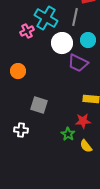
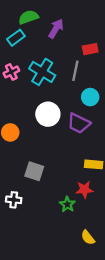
pink cross: (27, 31) -> (11, 72), moved
white circle: (62, 43) -> (48, 114), moved
yellow semicircle: (86, 146) -> (88, 237), moved

